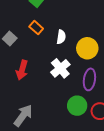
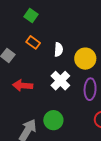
red arrow: (22, 70) -> (23, 86), turned 84
green circle: (77, 106) -> (53, 120), moved

